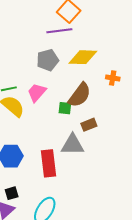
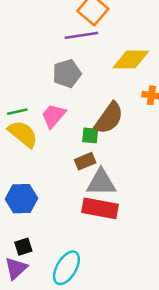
yellow diamond: (83, 57) -> (131, 59), moved
brown rectangle: (89, 125) -> (85, 161), moved
red rectangle: (49, 163) -> (100, 208), moved, turned -72

